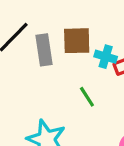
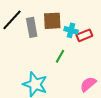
green line: (87, 97) -> (60, 56), turned 64

